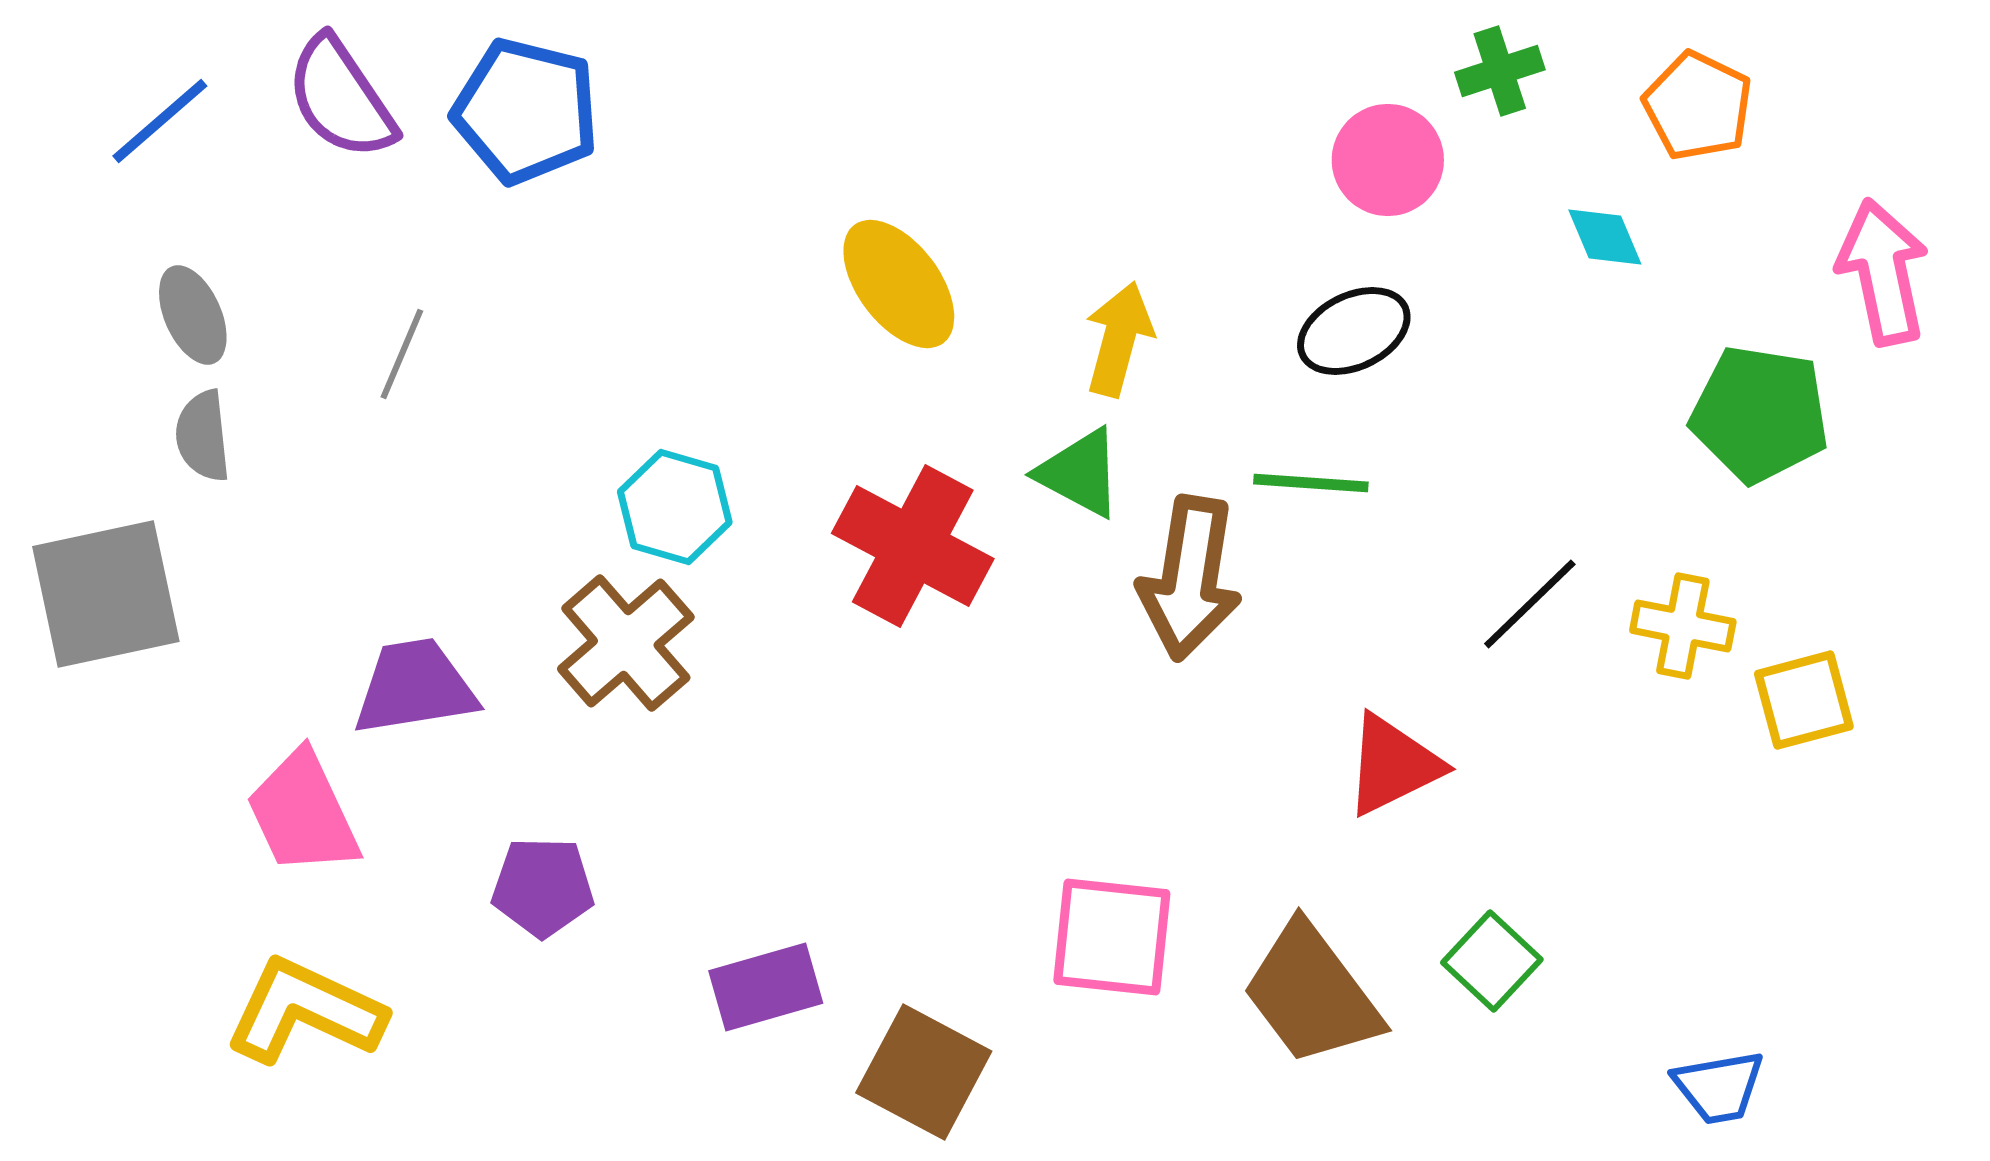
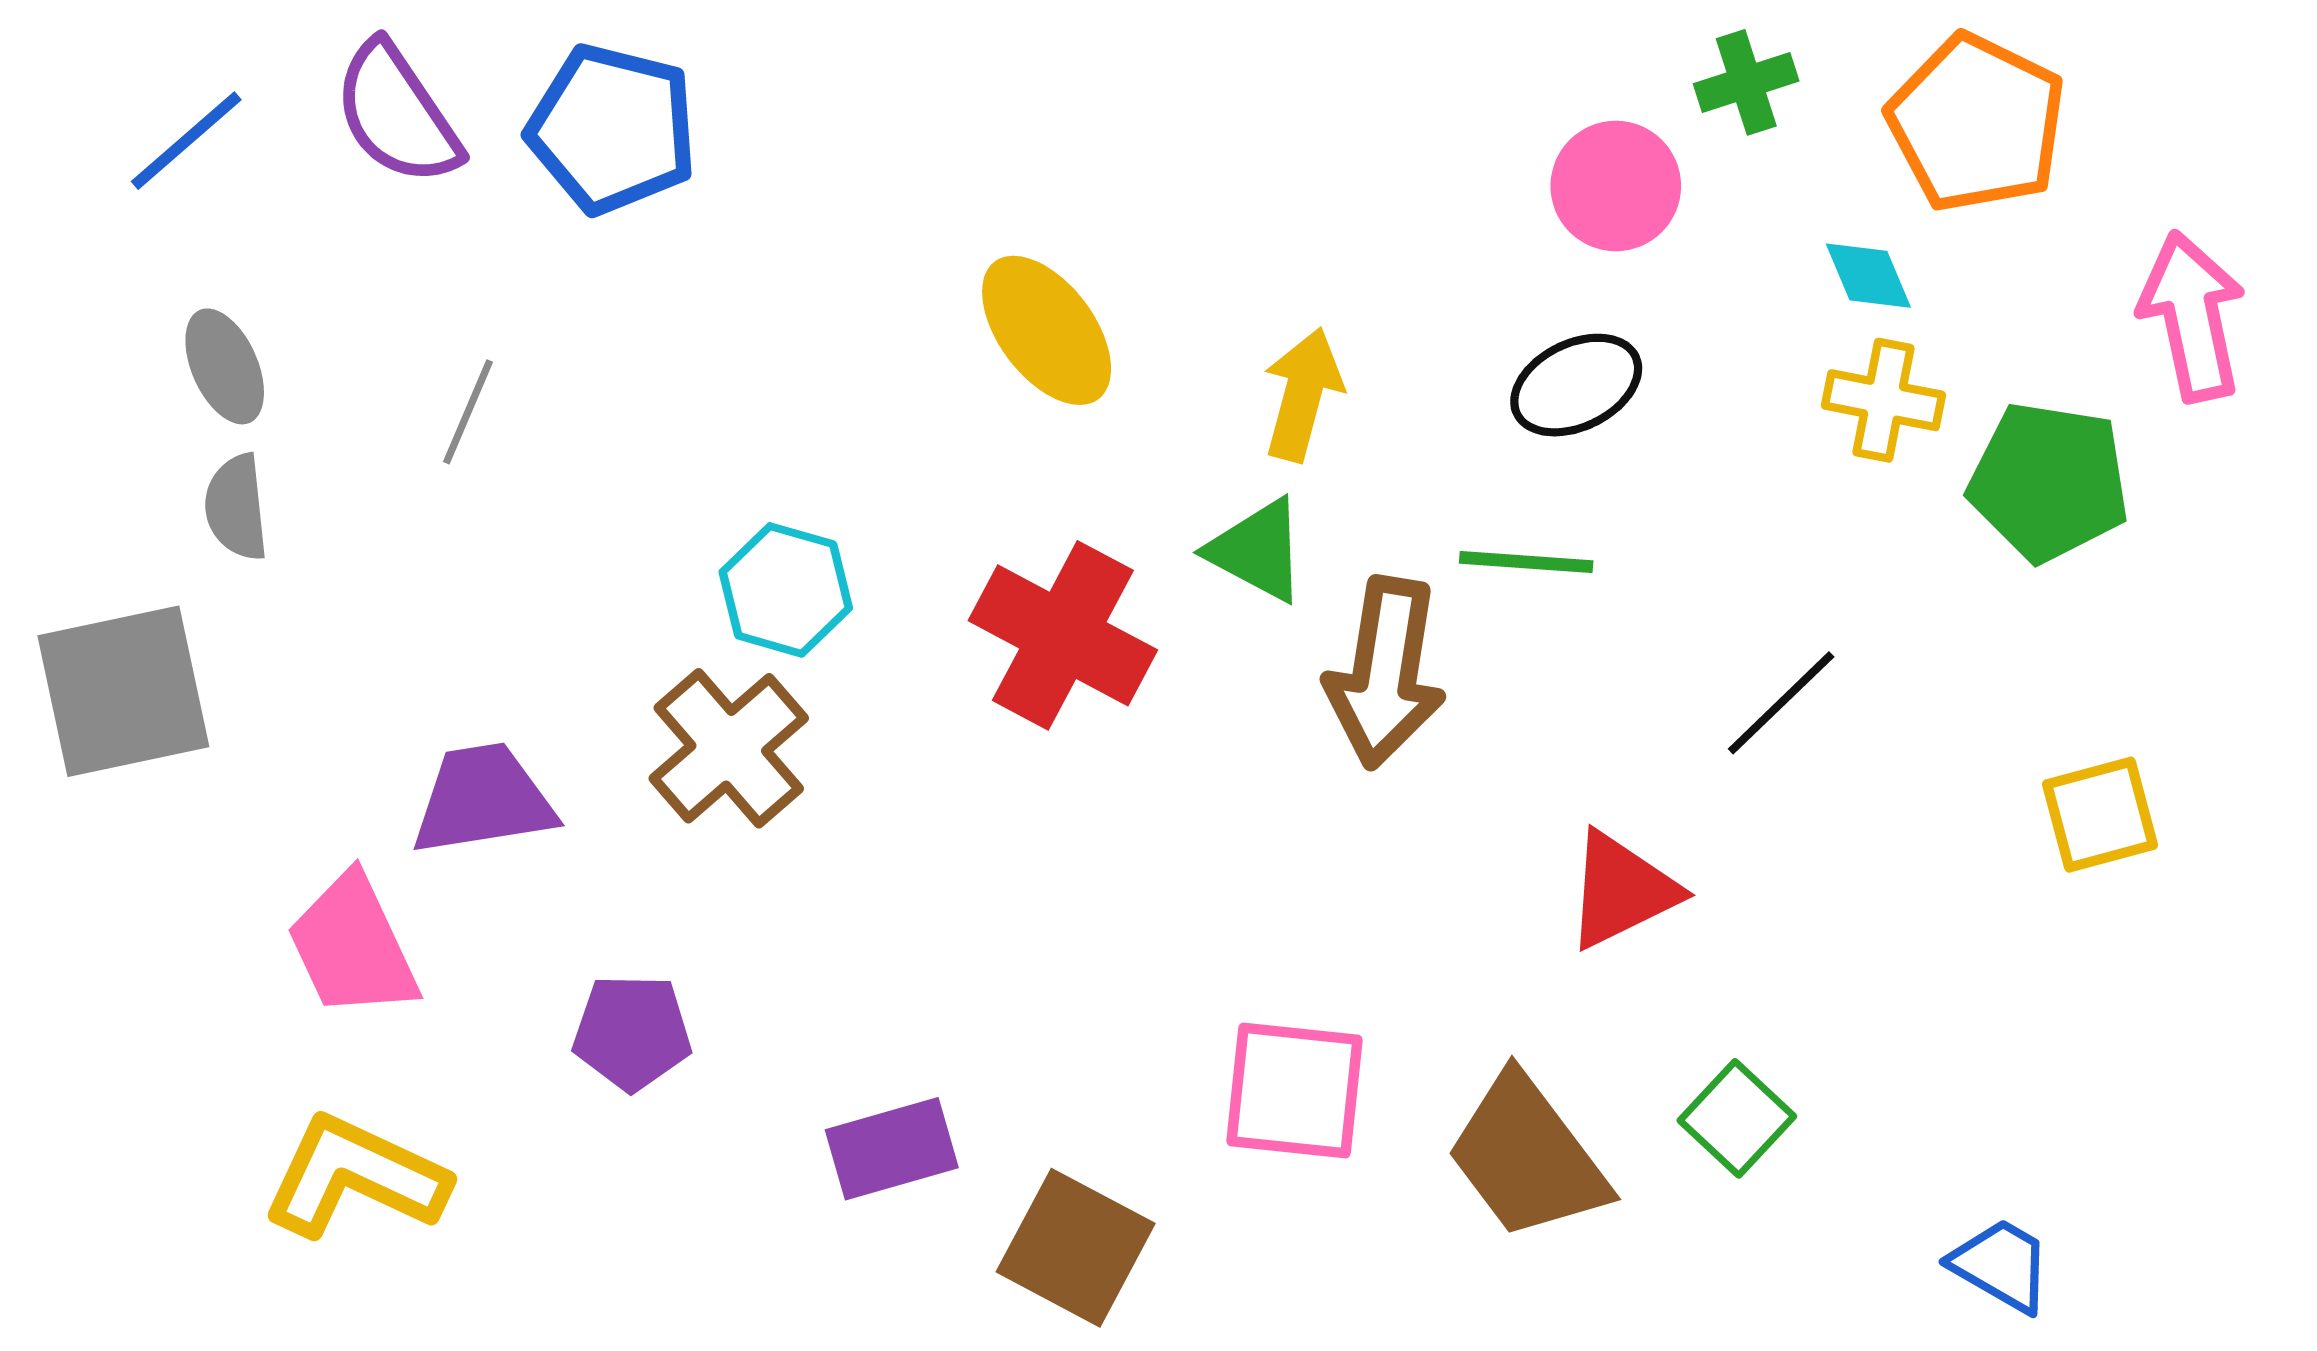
orange pentagon: (1698, 106) -> (1977, 123), size x1.4
yellow cross: (1683, 626) -> (1884, 400), moved
blue trapezoid: (1719, 1087) -> (2001, 1265), turned -140

